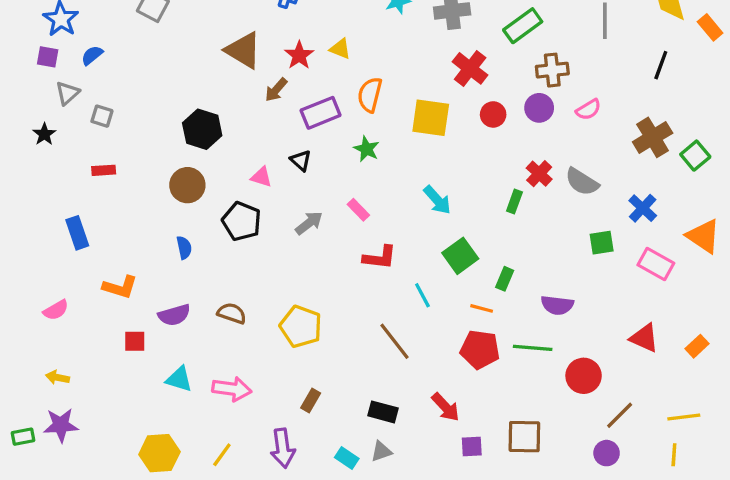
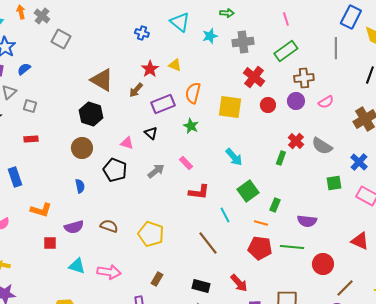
brown triangle: (243, 50) -> (102, 80), moved

